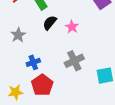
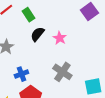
gray cross: (74, 61) -> (62, 72), turned -30

